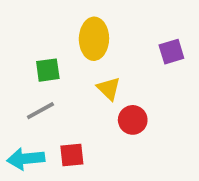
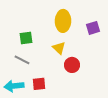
yellow ellipse: (94, 39) -> (63, 21), moved
gray line: (40, 111) -> (22, 60), turned 56

